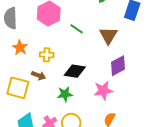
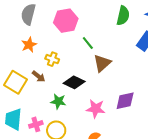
brown triangle: (108, 35) -> (102, 63), moved
purple diamond: (118, 66) -> (125, 101), moved

